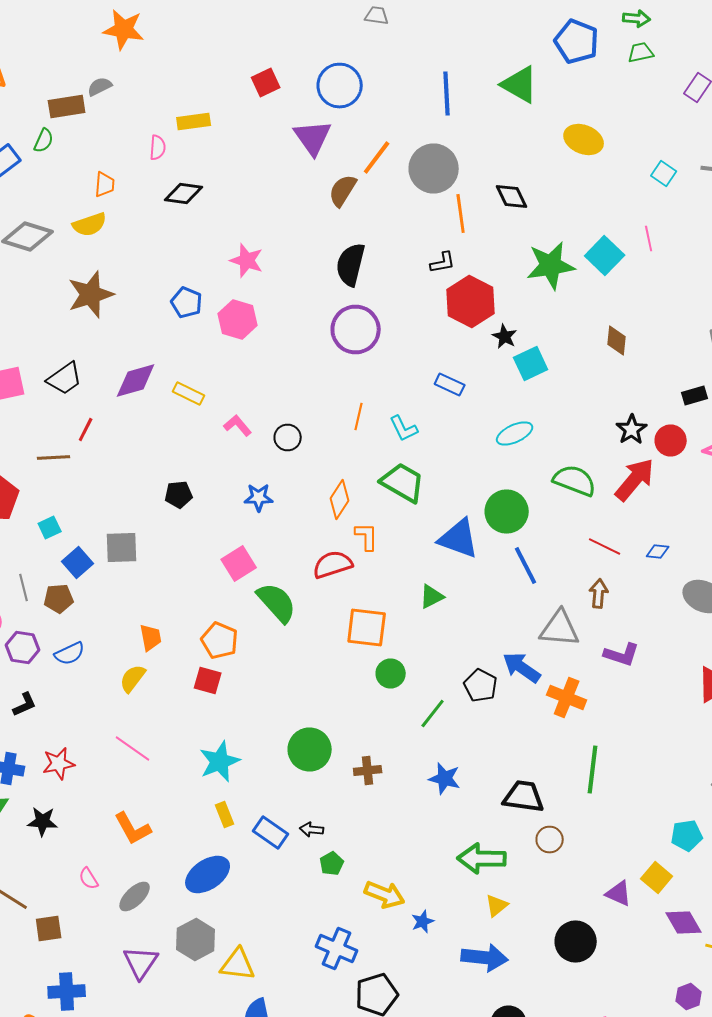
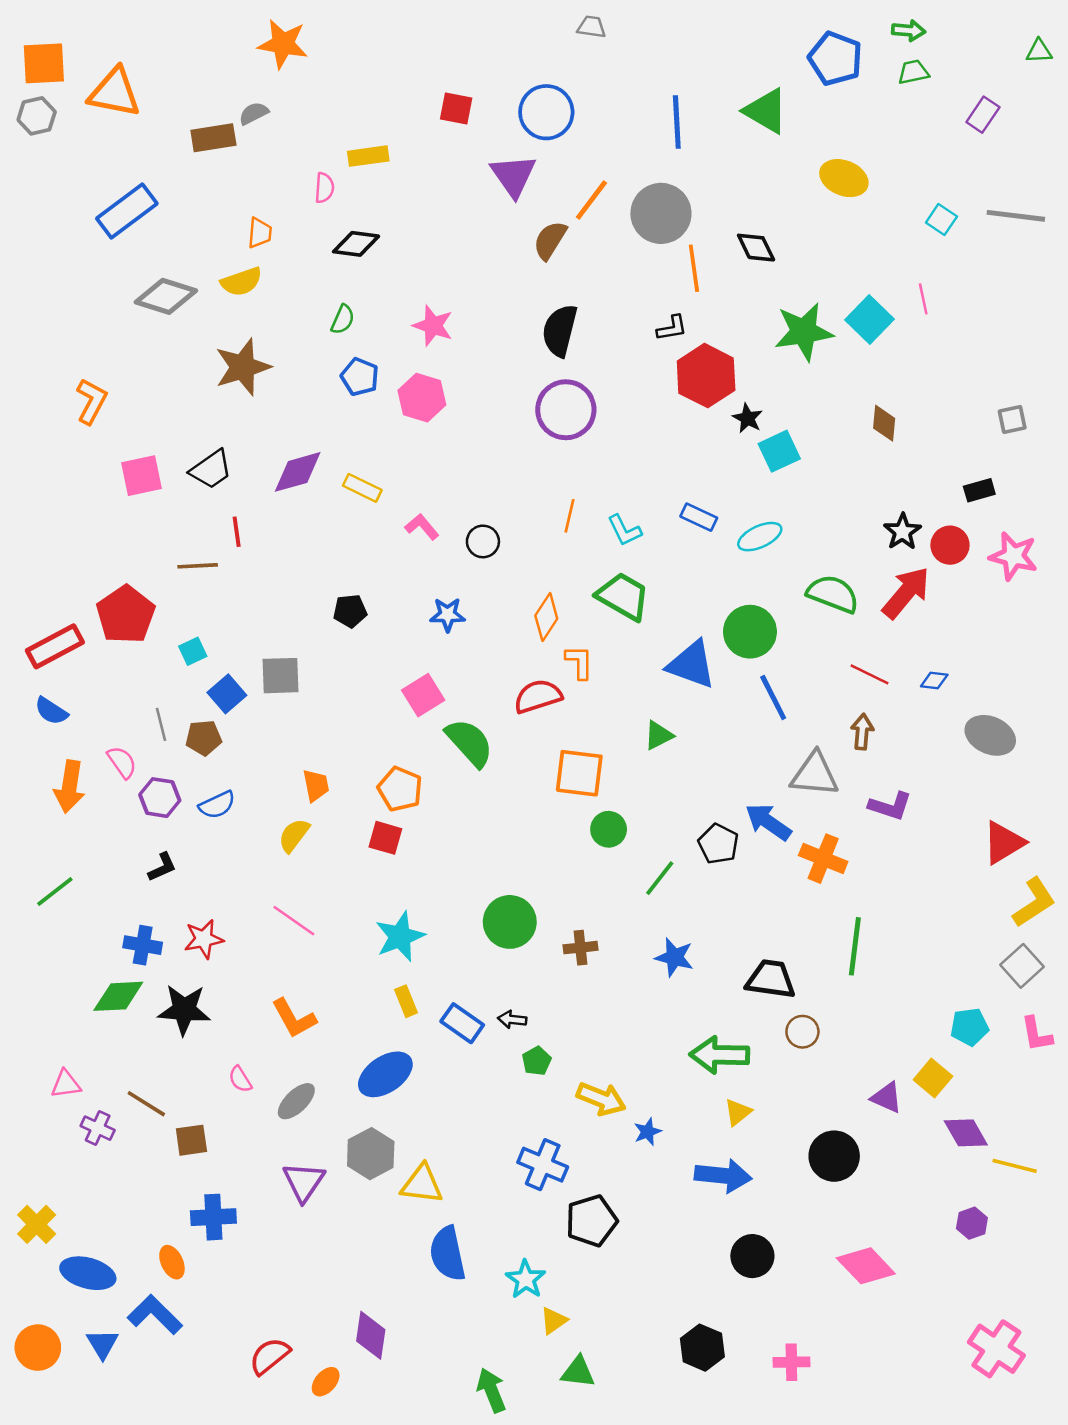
red square: (266, 82) -> (456, 109), turned 36
green semicircle: (44, 140) -> (343, 320), moved
blue rectangle: (450, 384) -> (699, 517), moved
red line: (86, 430) -> (237, 532), turned -35
black star: (43, 822) -> (184, 1010), size x1.4

